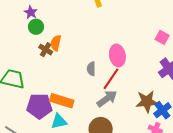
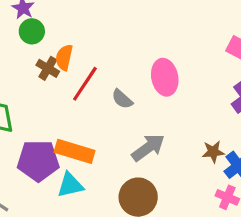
gray semicircle: (91, 69) -> (122, 99), turned -48
red line: (111, 79) -> (85, 84), moved
brown star: (147, 101) -> (213, 152), size x0.6

